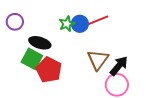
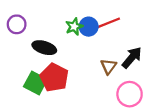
green square: (32, 59) -> (35, 83), moved
brown triangle: (98, 60) -> (109, 66), size x0.7
black arrow: (119, 66) -> (132, 58), moved

